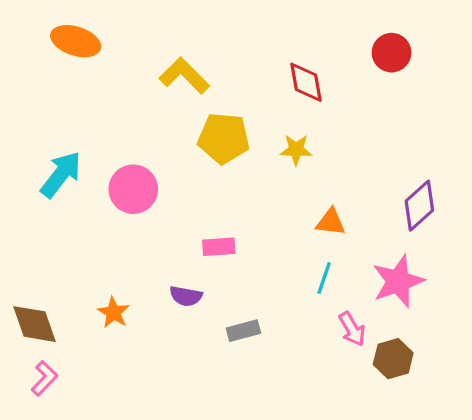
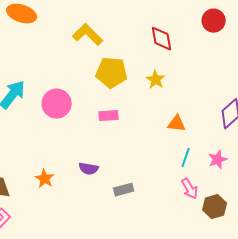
yellow star: (296, 150) -> (156, 80), turned 30
pink rectangle: (219, 247) -> (109, 116), moved
cyan line: (324, 278) -> (186, 158), moved
pink star: (398, 281) -> (218, 160), size x0.6

